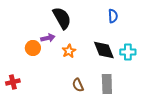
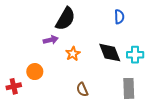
black semicircle: (62, 18) -> (65, 19), turned 60
orange circle: (33, 48) -> (35, 72), moved
gray rectangle: (107, 84) -> (129, 88), moved

